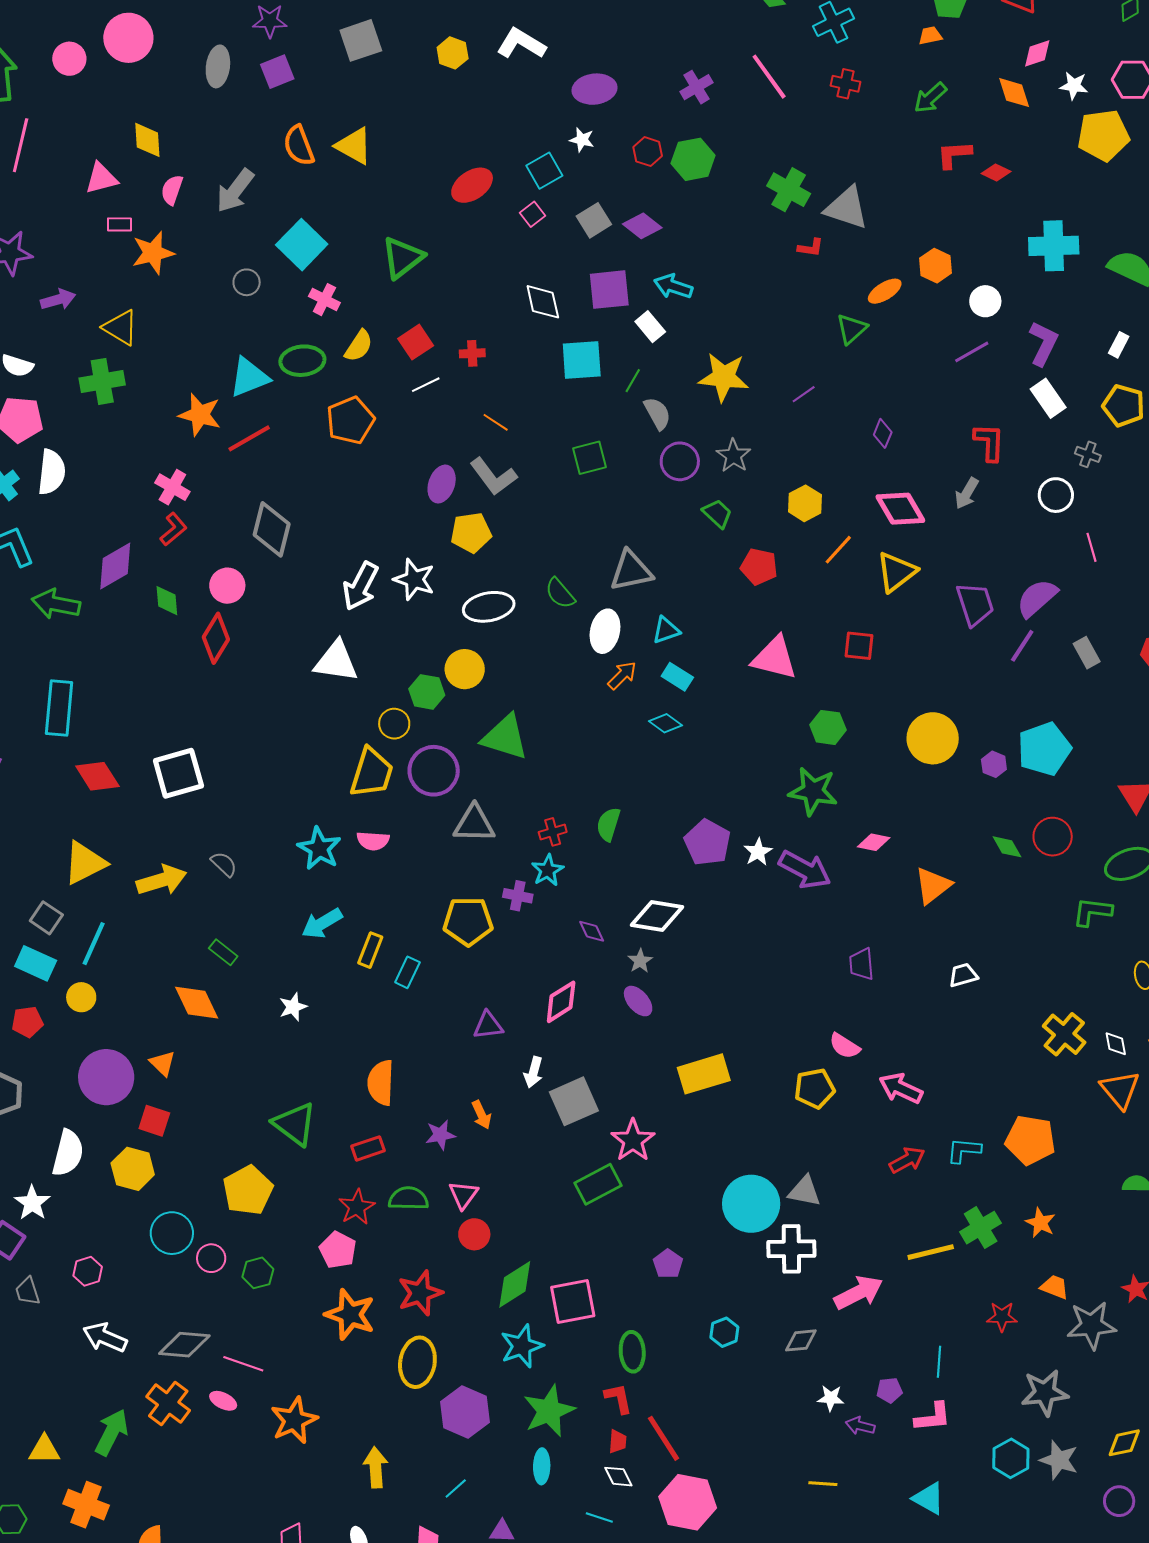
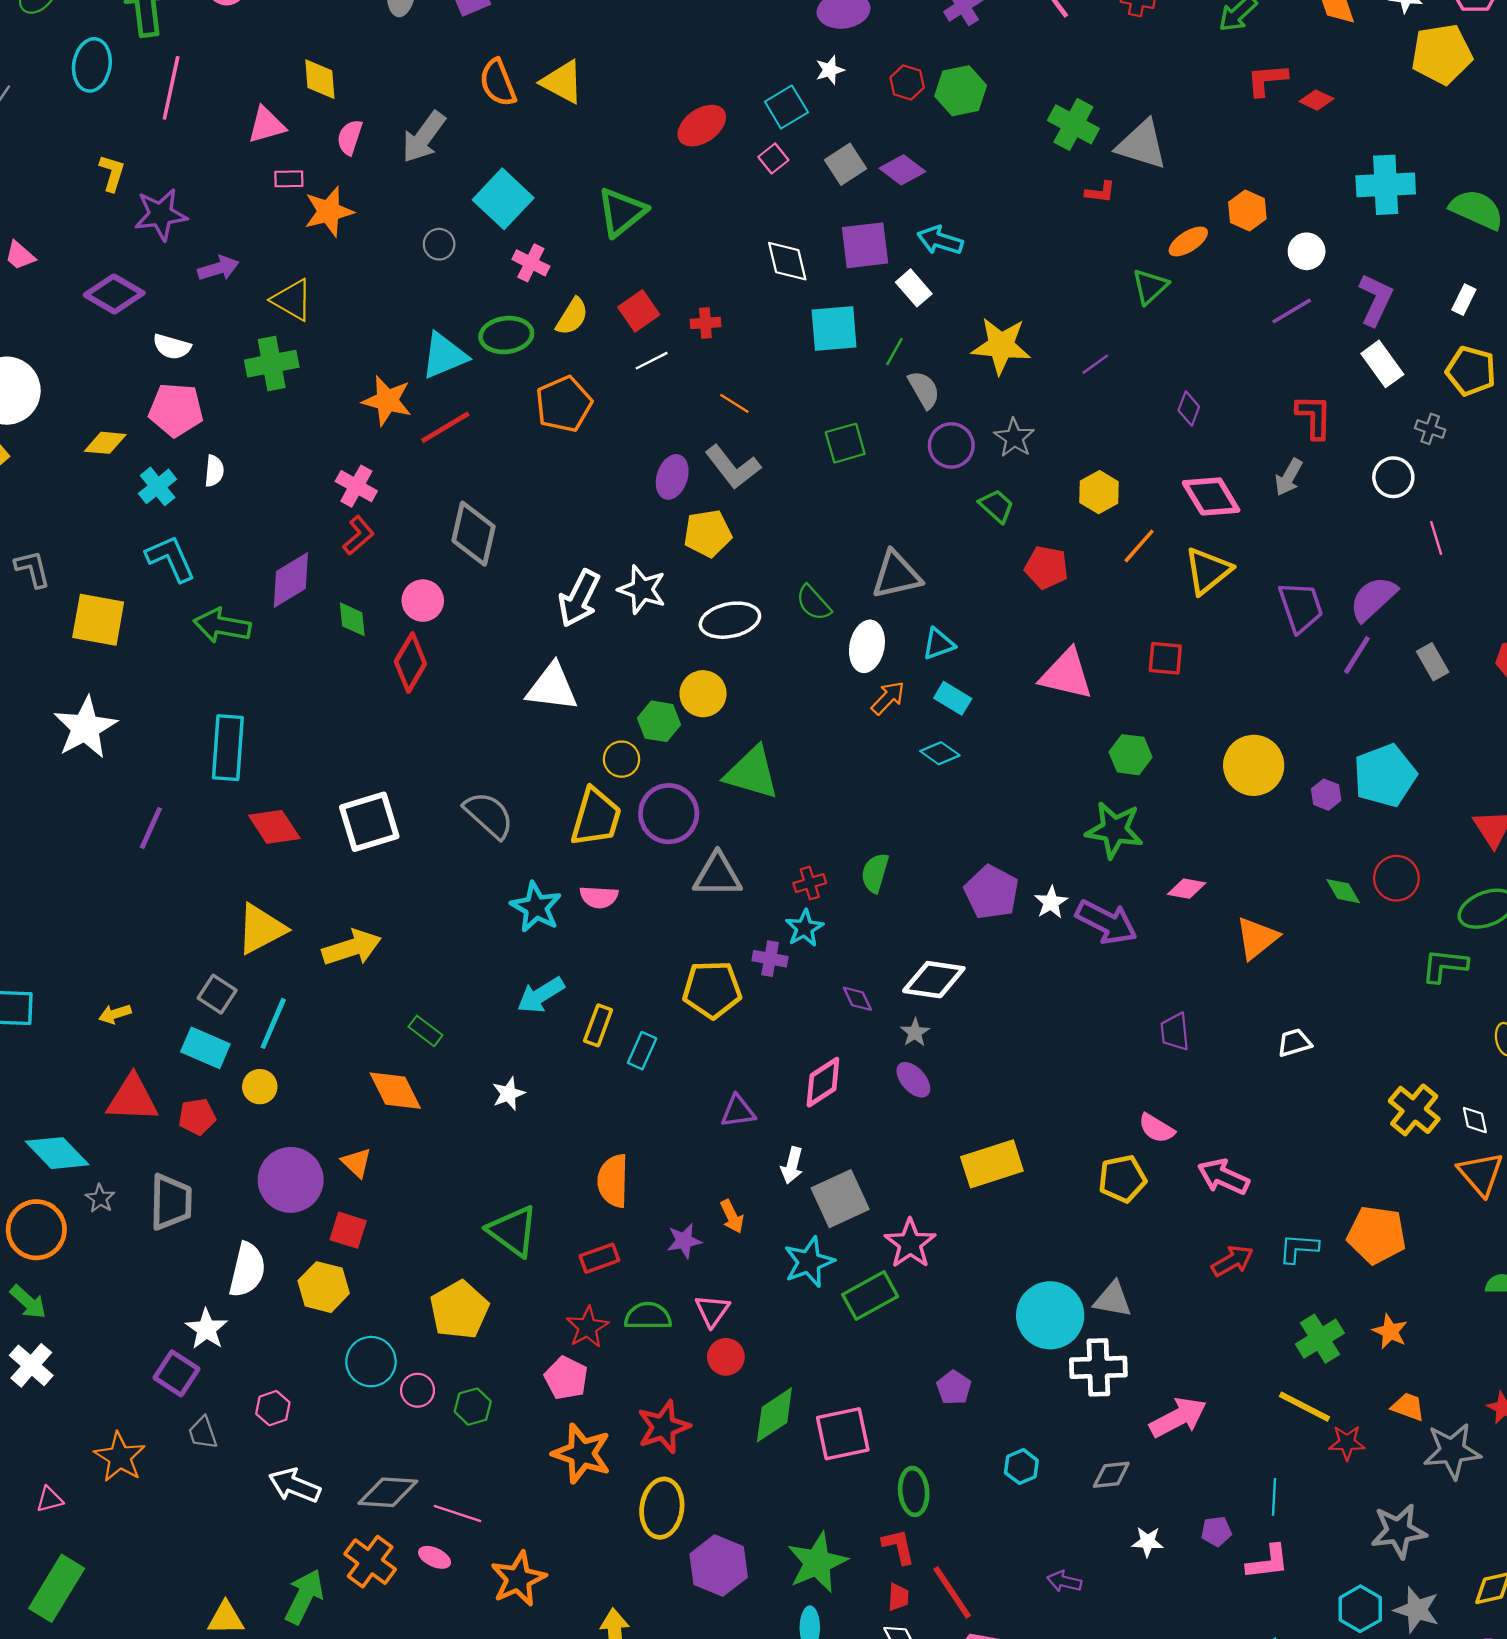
white star: (582, 140) -> (830, 70), turned -30
white semicircle: (52, 472) -> (214, 471), size x0.6
gray semicircle: (224, 864) -> (489, 815), moved, size x1.6
yellow line: (931, 1252) -> (1304, 1407), moved, turned 42
cyan star: (522, 1346) -> (809, 1262), moved
purple arrow: (860, 1426) -> (1064, 1581), moved

